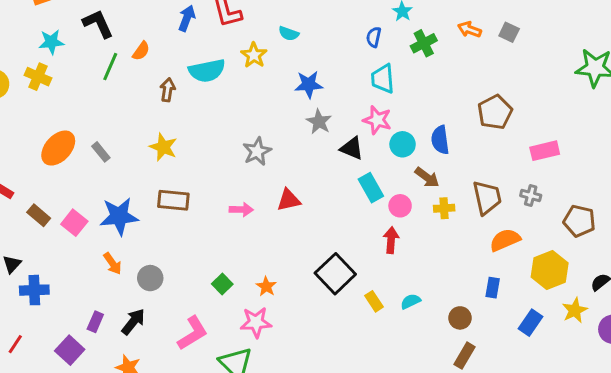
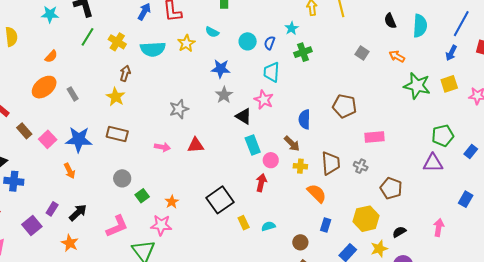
orange arrow: (469, 30) -> (397, 56), moved
orange semicircle: (141, 51) -> (51, 56), moved
yellow cross: (38, 77) -> (117, 42), moved
brown arrow: (168, 90) -> (125, 73), moved
brown pentagon: (495, 112) -> (344, 106), turned 30
cyan circle: (403, 144) -> (248, 41), moved
orange semicircle: (505, 240) -> (317, 193), moved, turned 60
gray circle: (150, 278) -> (122, 178), moved

